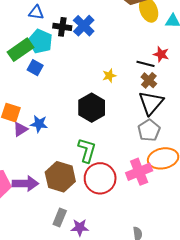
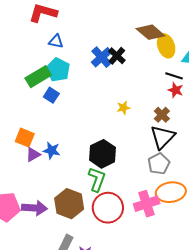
black cross: (62, 27) -> (117, 56), moved, turned 30
black line: (145, 64) -> (174, 76), moved
black hexagon: (92, 108) -> (102, 154), moved

